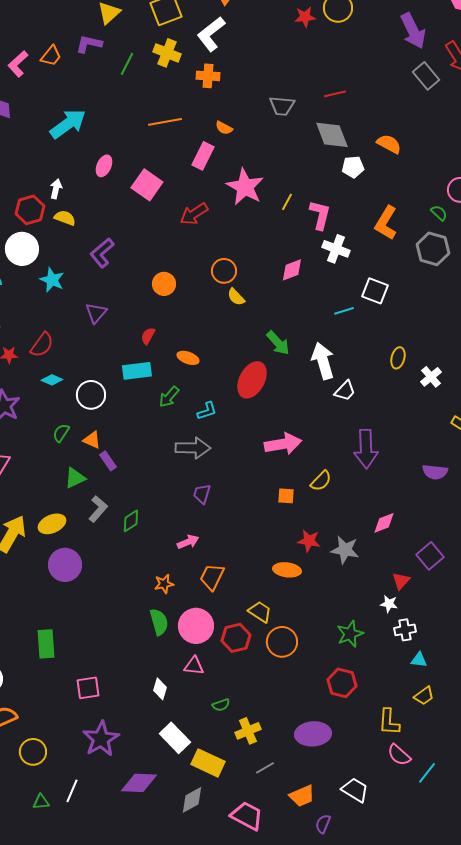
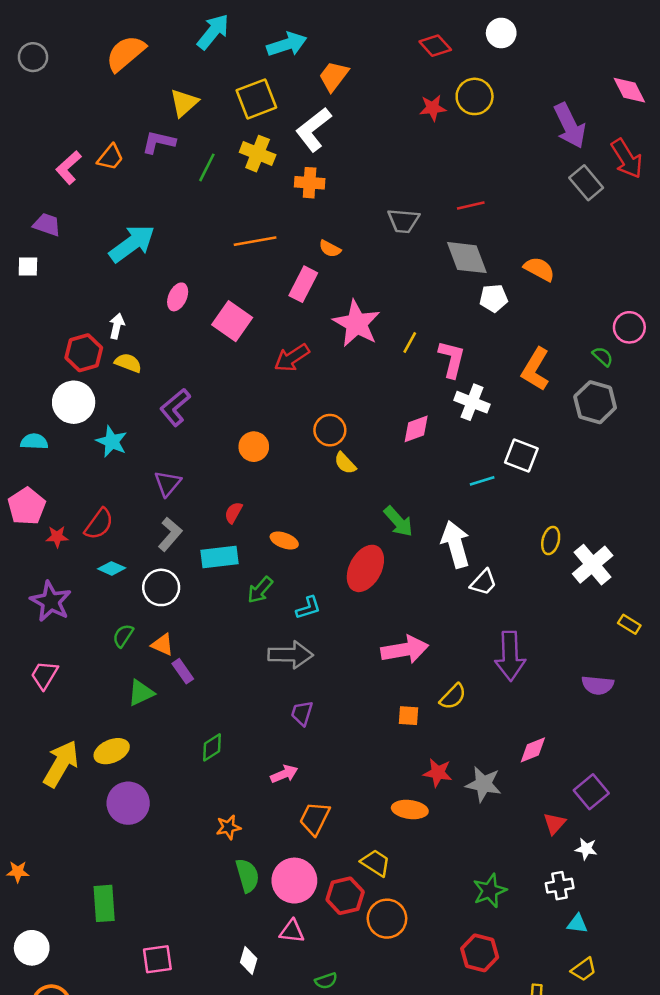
white cross: (431, 377) -> (593, 565), size x1.5
gray L-shape: (98, 509) -> (170, 534), moved
orange star: (164, 584) -> (228, 827), moved
white star: (389, 604) -> (586, 849), moved
orange circle: (282, 642) -> (387, 919), moved

